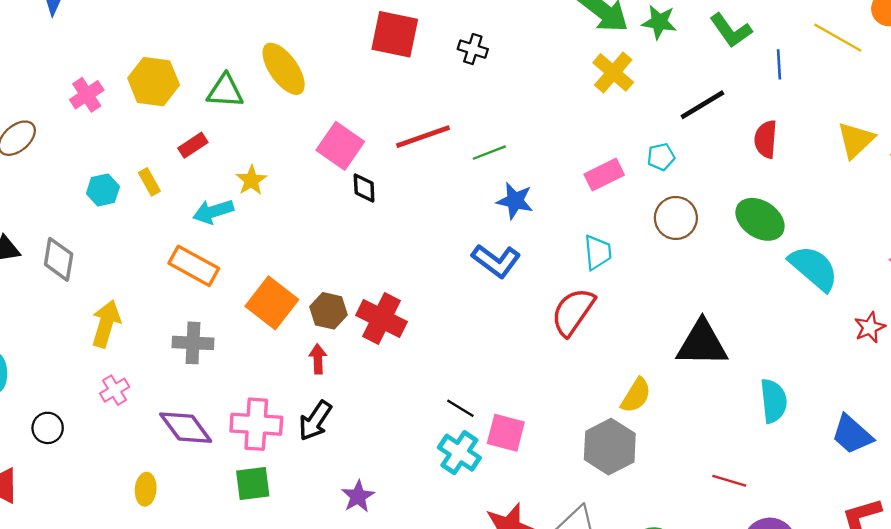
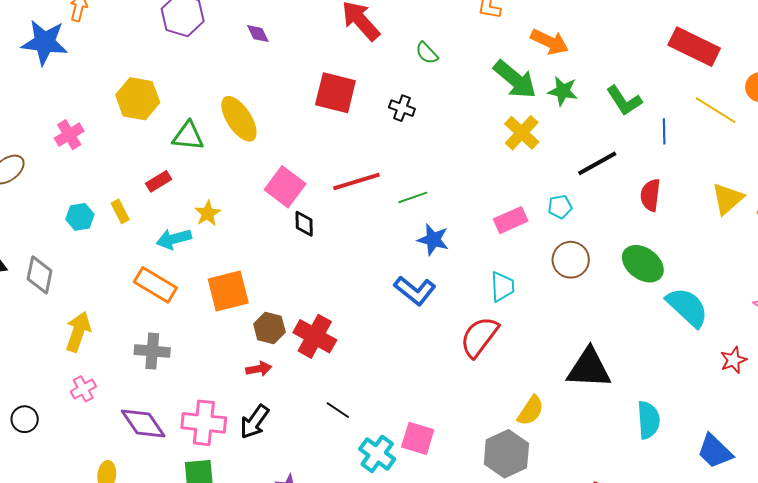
yellow hexagon: (154, 82) -> (138, 99), moved
orange square: (272, 303) -> (228, 291), moved, turned 36
red arrow: (318, 359) -> (259, 369), turned 80
black line: (460, 408) -> (338, 410), moved

